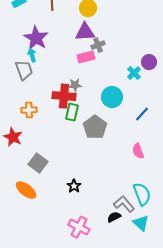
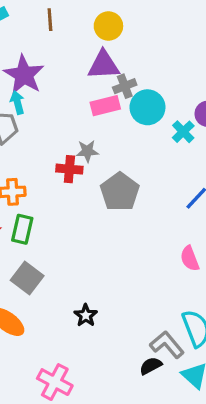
red cross: (64, 96) -> (69, 169), size x0.7
cyan circle: (112, 97) -> (147, 107), moved
green rectangle: (72, 112) -> (22, 229), moved
gray pentagon: (95, 127) -> (120, 192), moved
pink cross: (79, 227) -> (55, 382), moved

